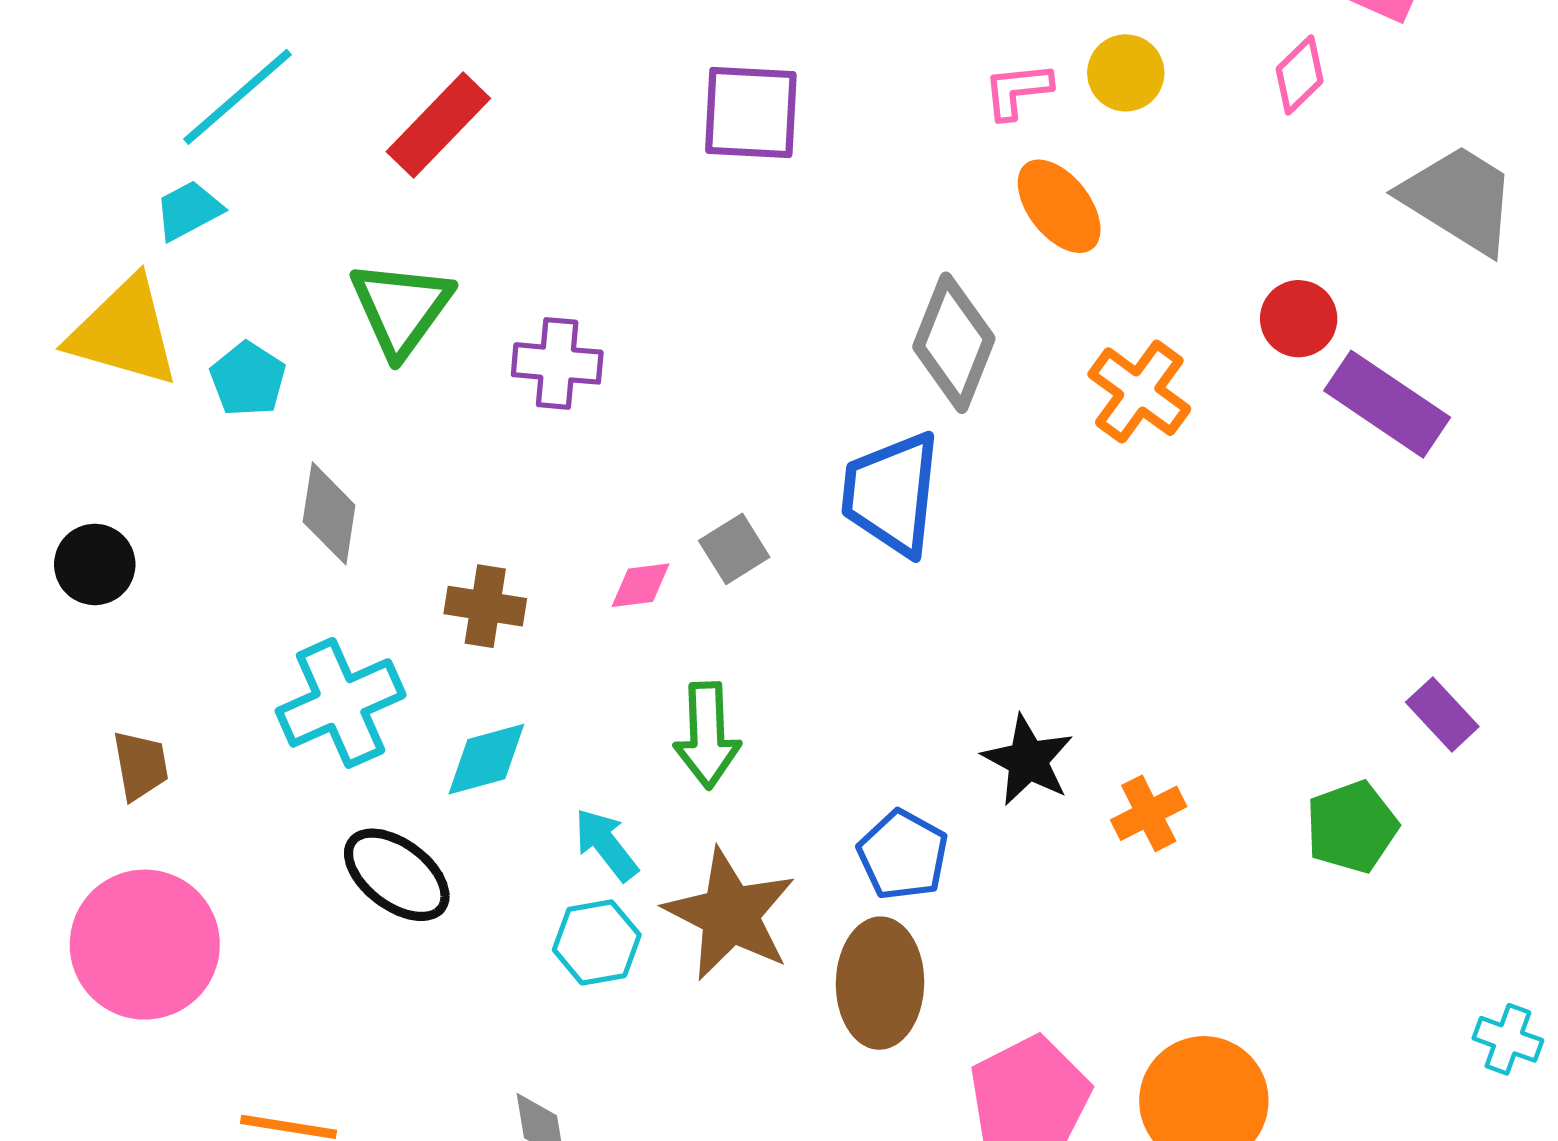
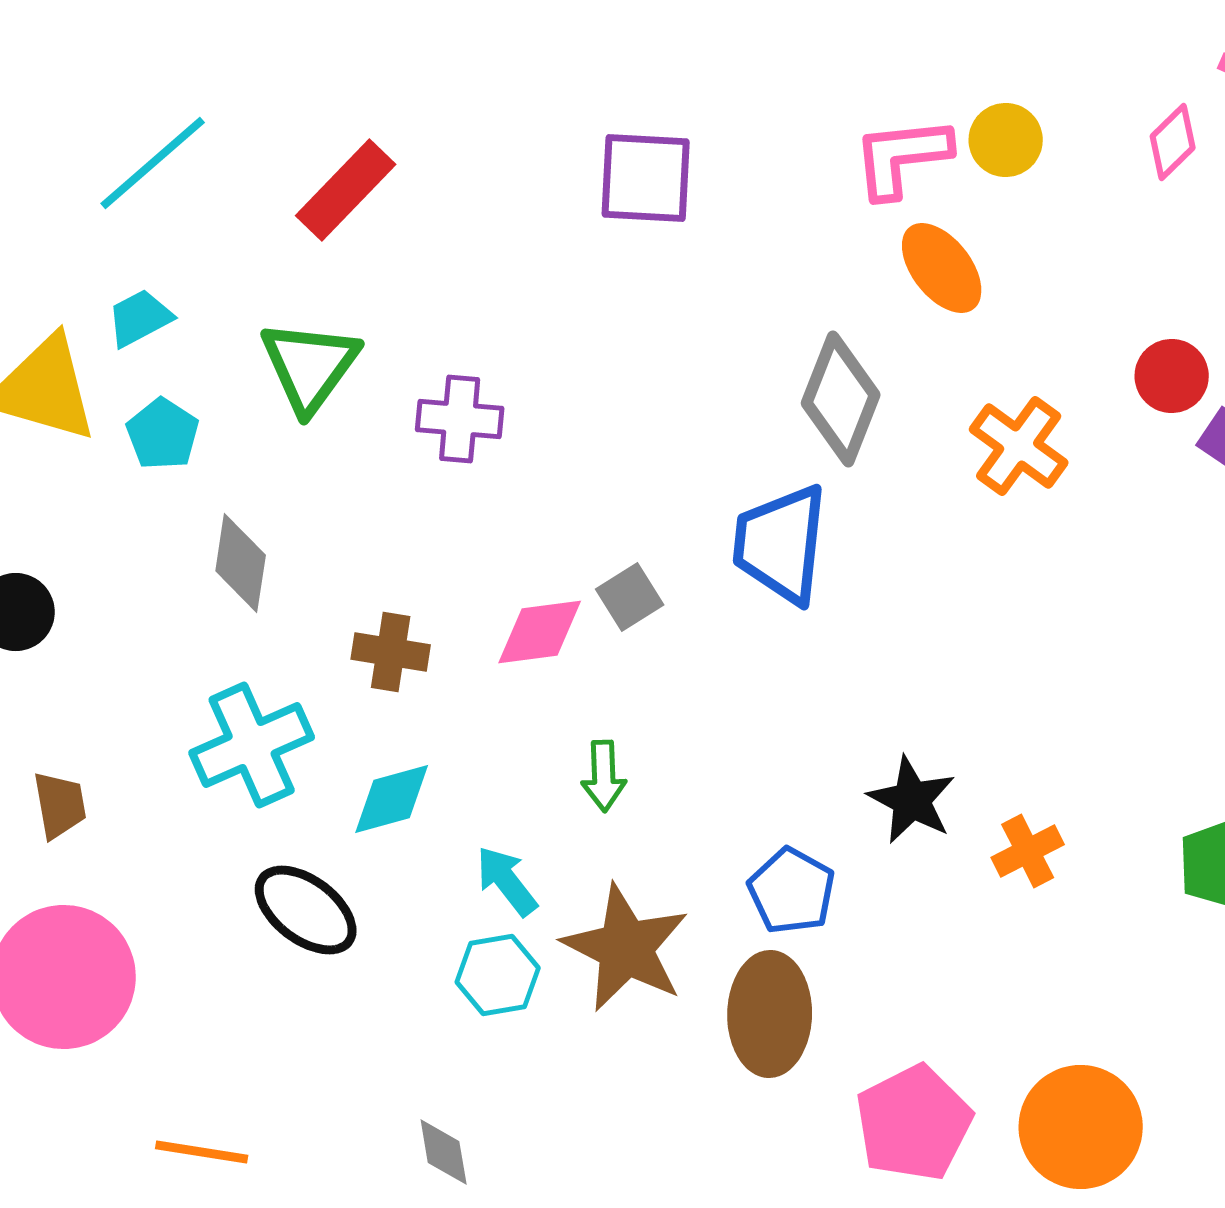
pink L-shape: (1017, 91) -> (902, 157), size x1.5
cyan trapezoid: (188, 210) -> (140, 318), moved
pink diamond: (640, 585) -> (540, 632), size x1.5
green arrow: (707, 735) -> (604, 776), size x0.7

